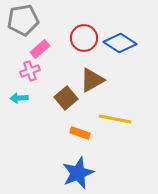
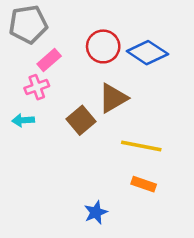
orange rectangle: (80, 133) -> (144, 184), moved
blue star: (78, 173) -> (96, 212), size x0.6

